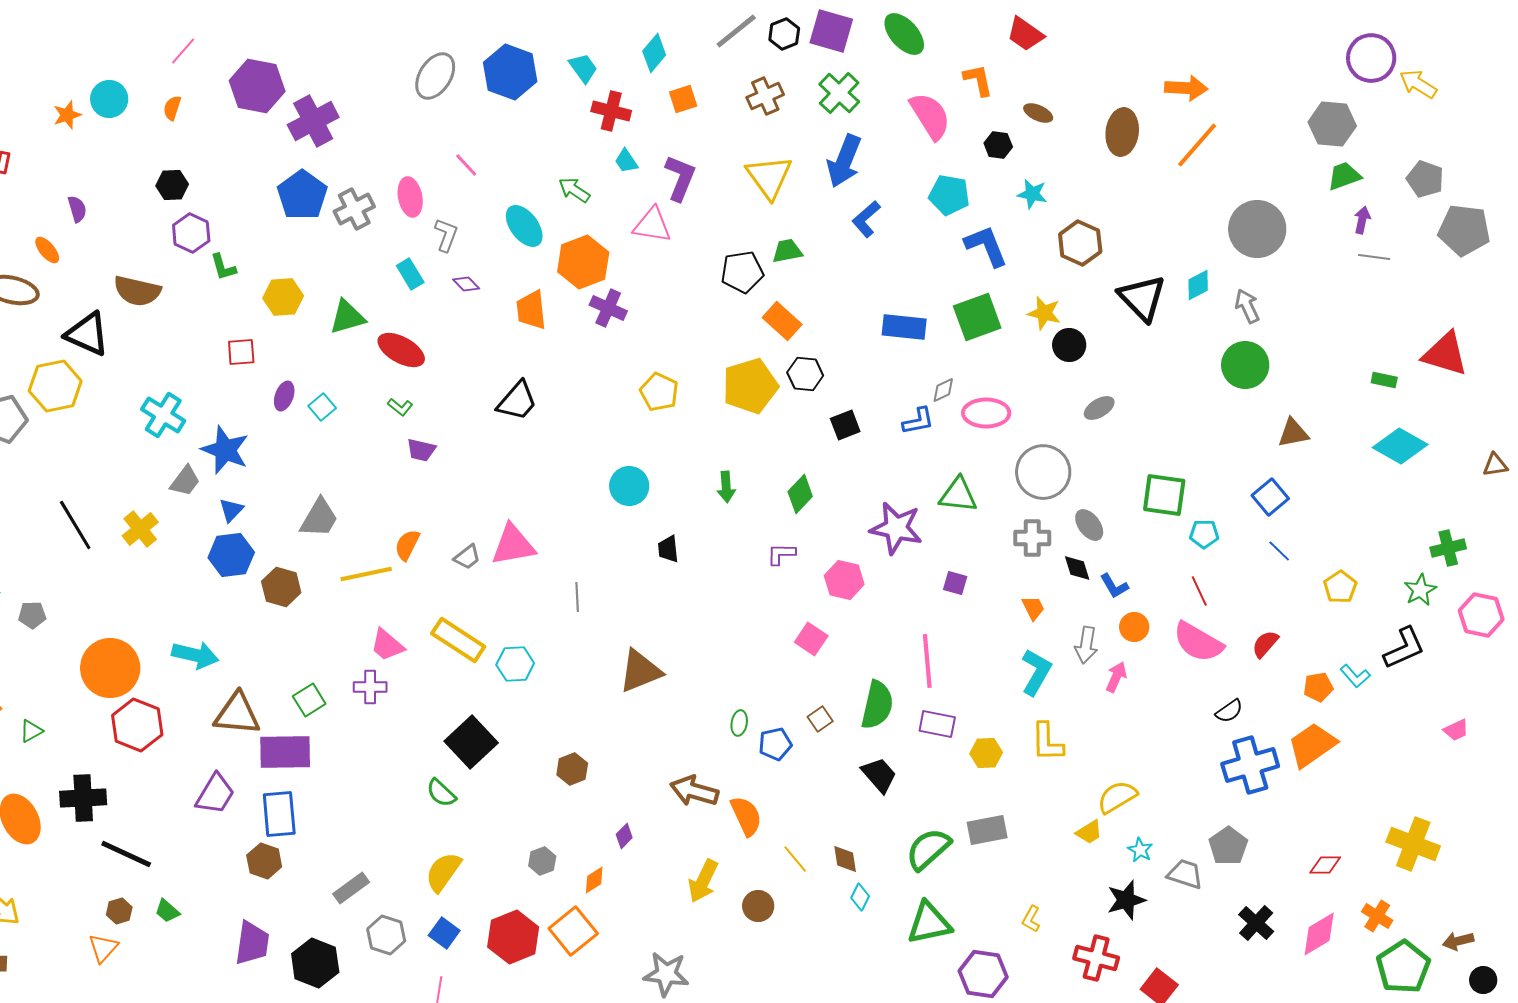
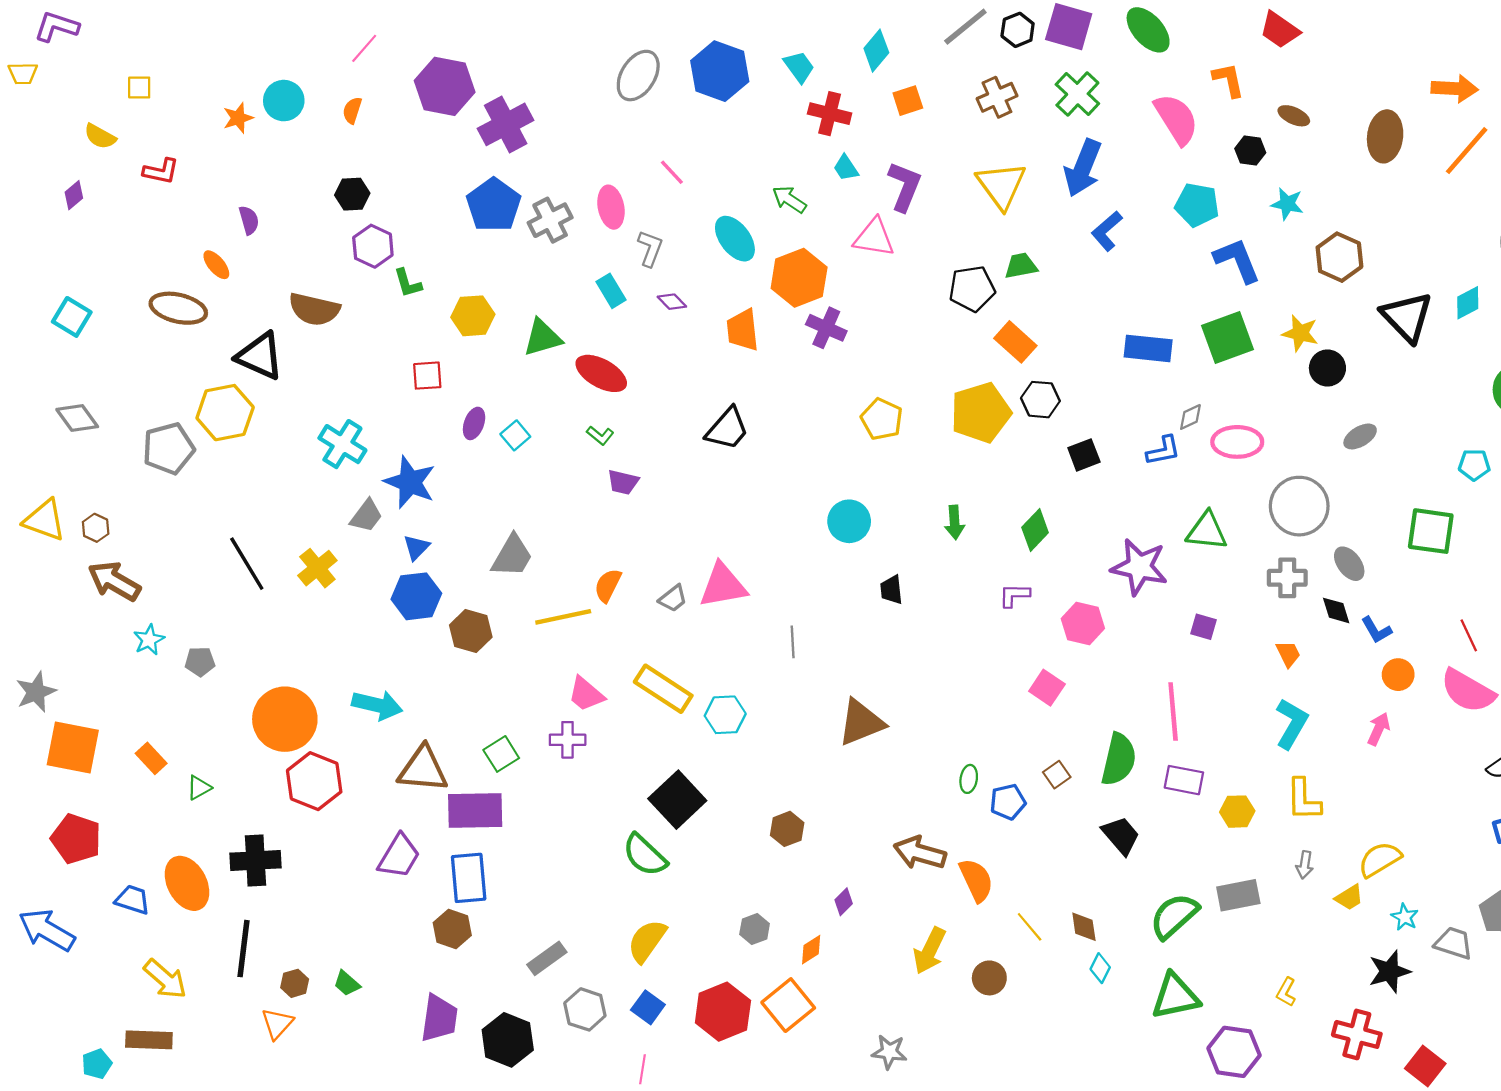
cyan pentagon: (1204, 534) -> (1474, 465), moved
gray arrow: (1086, 645) -> (1305, 865), moved, size x0.7
green semicircle: (441, 793) -> (645, 855), size x1.4
black line: (126, 854) -> (244, 949), moved, turned 72
gray star: (666, 974) -> (889, 1052), size x0.7

